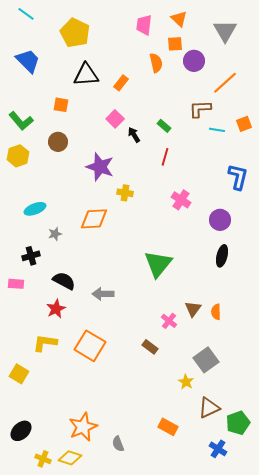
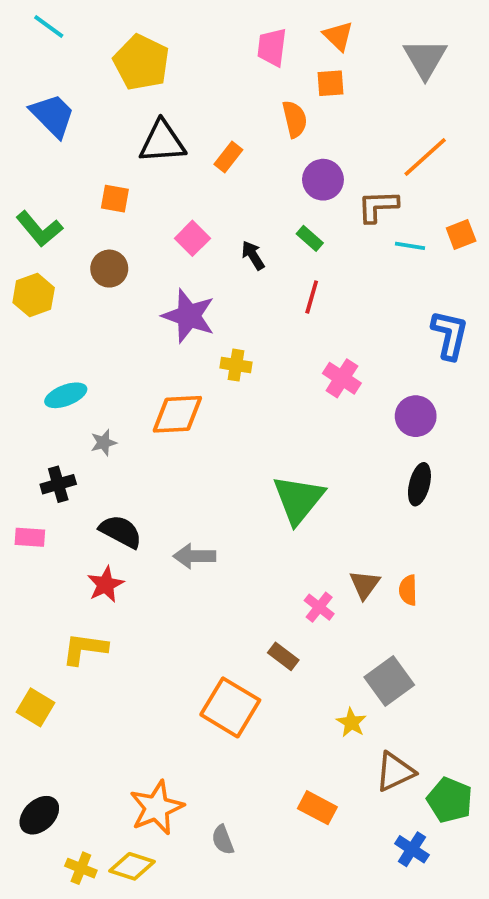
purple circle: (194, 61) -> (323, 180), moved
pink square: (115, 119) -> (192, 238), moved
orange square: (90, 346) -> (230, 707), moved
green pentagon: (238, 423) -> (450, 800), turned -30

